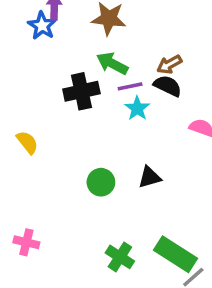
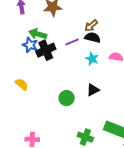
blue star: (42, 26) -> (30, 45), moved
green arrow: (112, 63) -> (38, 34), moved
cyan star: (137, 108) -> (92, 59), moved

